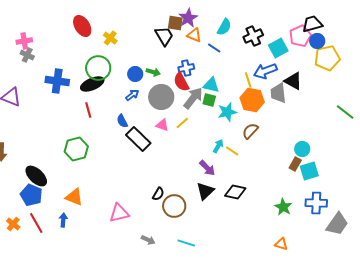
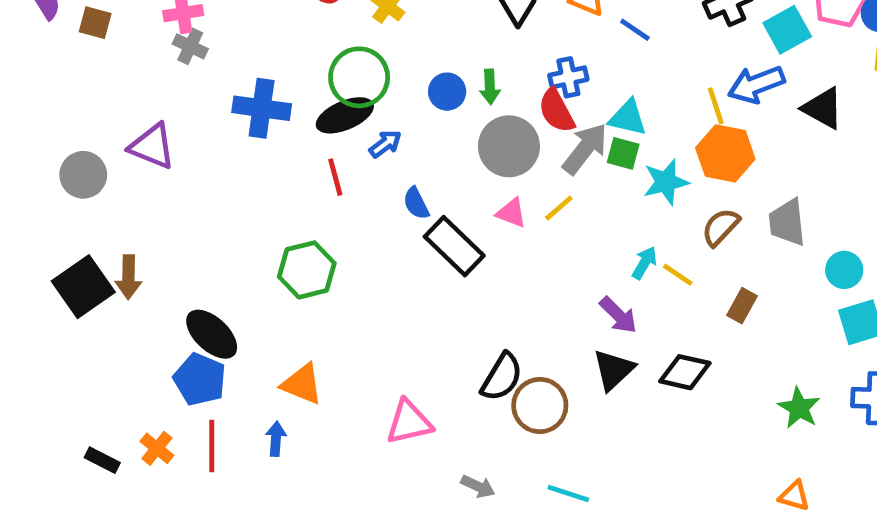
green arrow: (153, 72) -> (490, 87), turned 72
gray trapezoid: (278, 93) -> (787, 222), moved
blue arrow: (132, 95) -> (385, 144), moved
brown rectangle: (295, 164) -> (742, 306), moved
black semicircle: (158, 194) -> (502, 377), size x1.5
red line: (36, 223) -> (212, 446), turned 30

